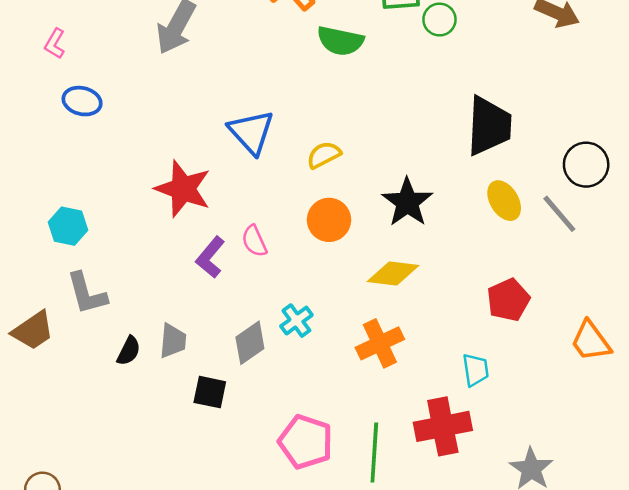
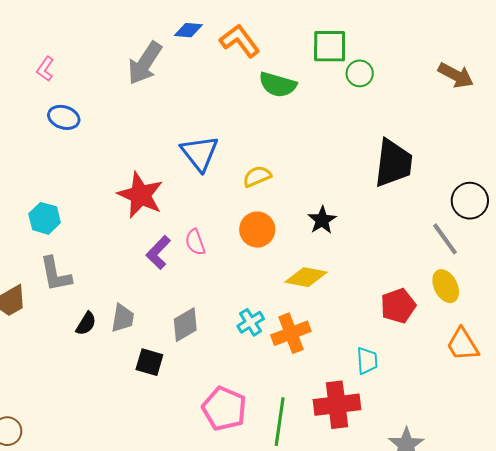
yellow ellipse: (504, 201) -> (446, 286), moved
black star: (407, 202) -> (322, 220), size x0.7
cyan cross: (296, 321) -> (251, 322), moved

